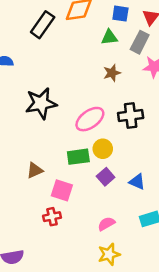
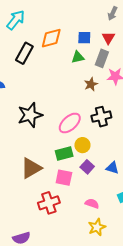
brown star: (112, 73) -> (91, 84), moved
brown triangle: (35, 170) -> (31, 168), size x1.6
pink square: (62, 190) -> (64, 178), moved
red cross: (52, 217) -> (49, 203), size x1.5
pink semicircle: (106, 224) -> (92, 204), turned 56

